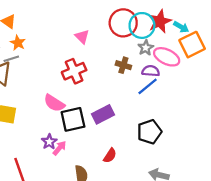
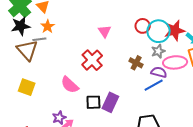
red circle: (123, 23) -> (143, 26), size x0.6
pink ellipse: (167, 57) -> (175, 62), turned -40
red cross: (74, 71) -> (92, 60), turned -30
purple rectangle: (103, 114) -> (110, 102), turned -48
black square: (73, 119) -> (93, 102), moved, size x0.7

